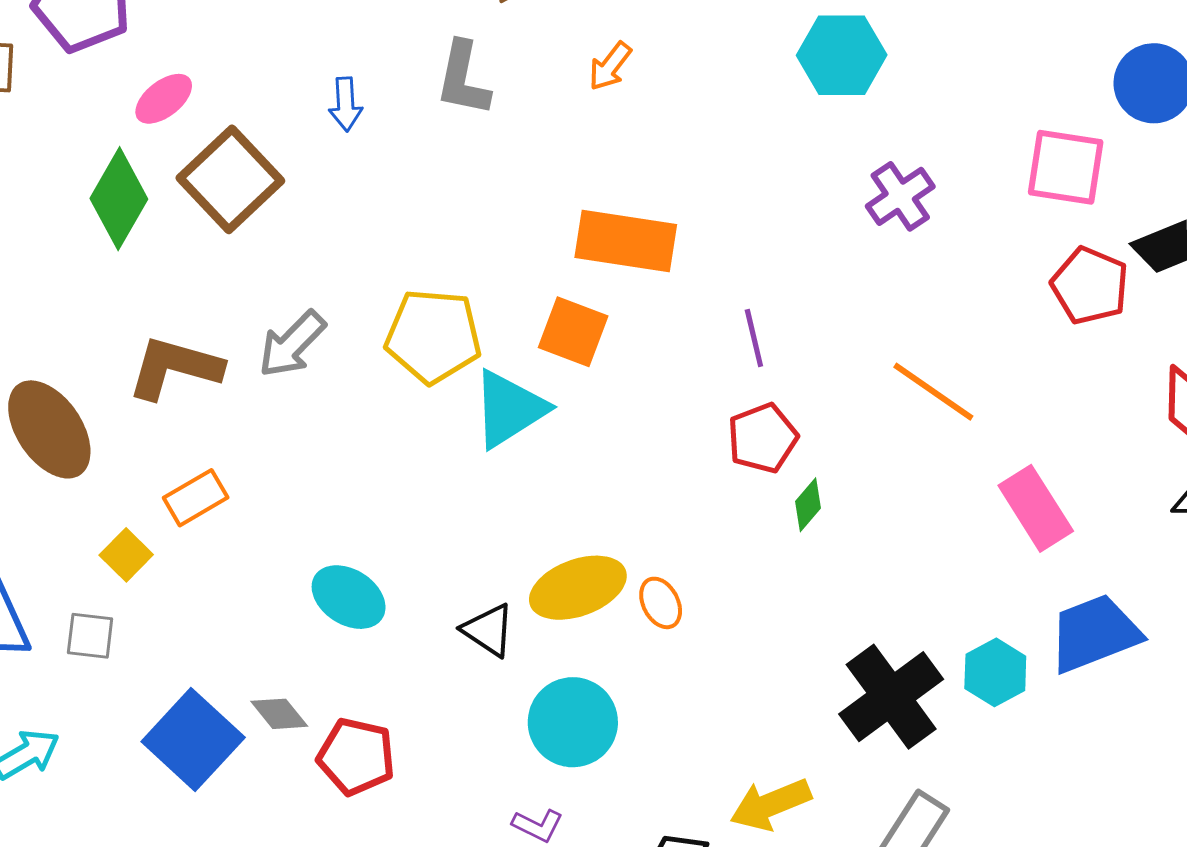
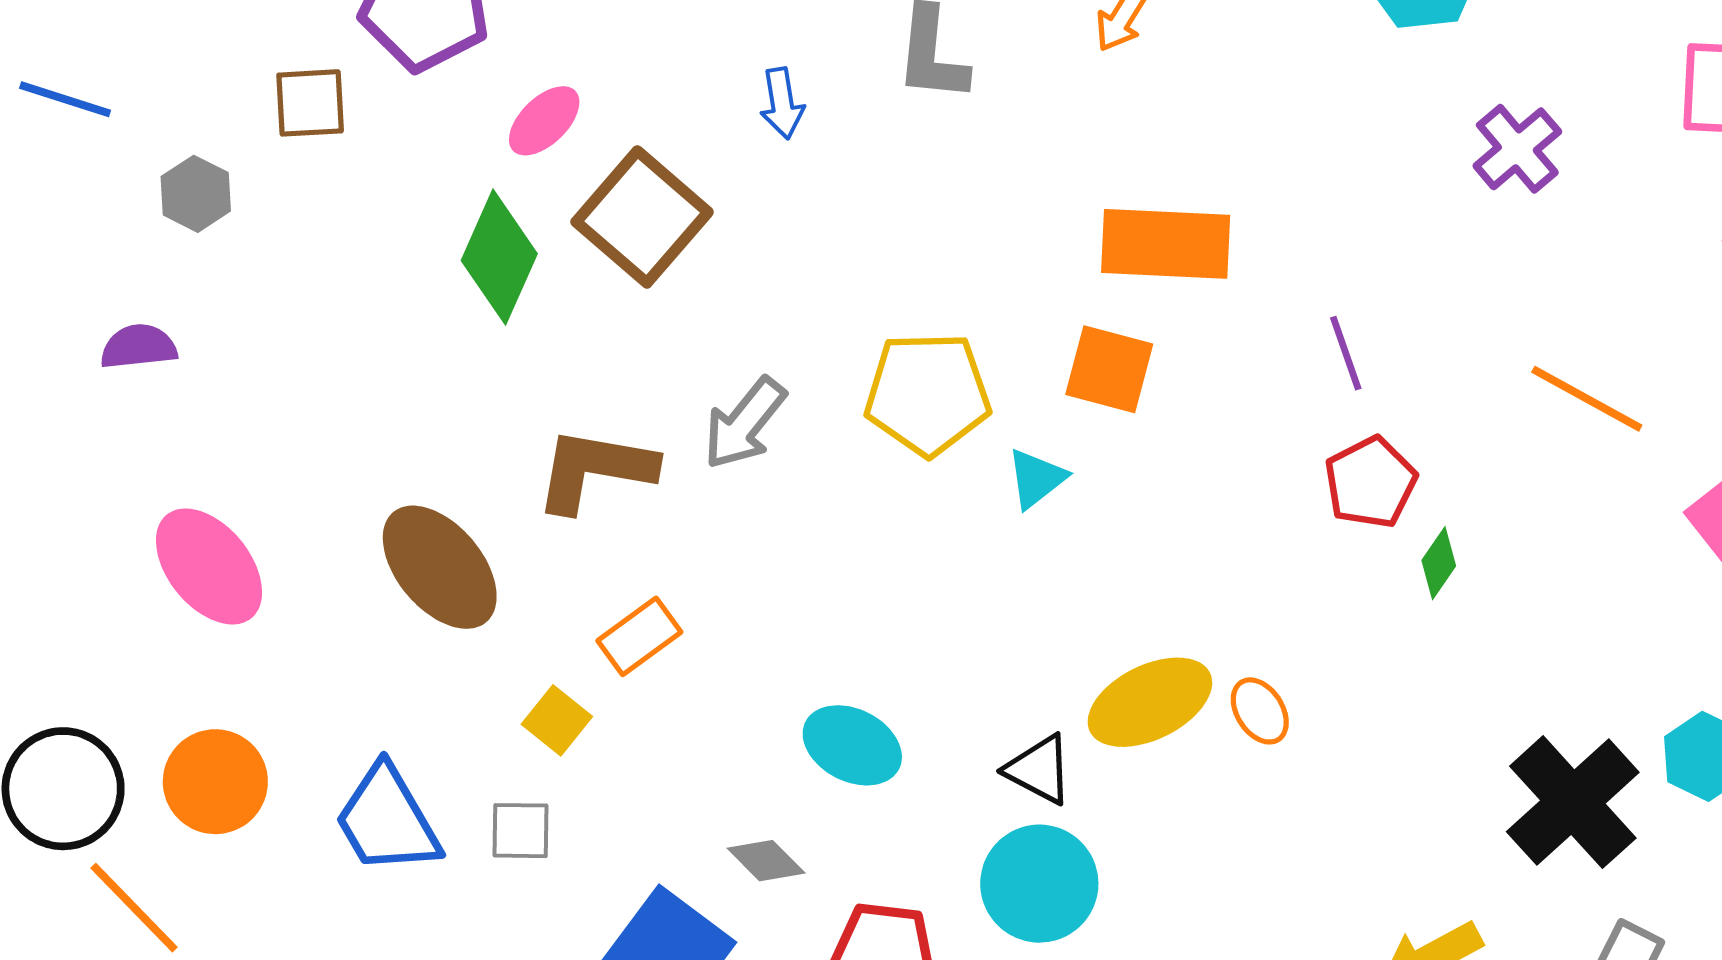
cyan triangle: (509, 409) -> (1036, 478), size x0.6
gray diamond: (279, 714) -> (766, 861), moved
cyan circle: (573, 722) -> (1039, 884), moved

